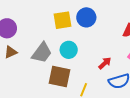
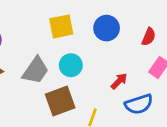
blue circle: (86, 17) -> (107, 28), moved
brown square: (60, 77) -> (60, 101), turned -30

